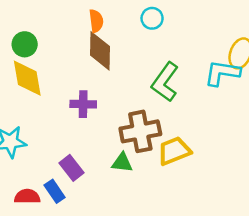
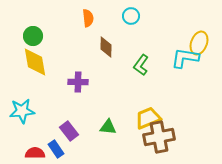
brown diamond: (100, 51) -> (106, 47), moved, size x0.7
green L-shape: (165, 82) -> (141, 65), size x0.7
brown cross: (140, 131) -> (159, 137), moved

